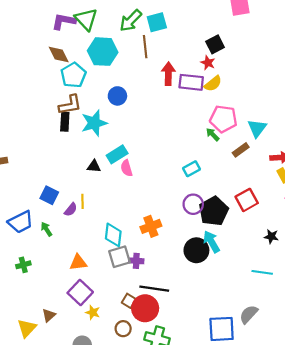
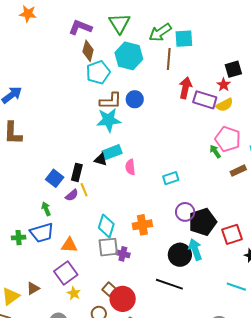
purple L-shape: (64, 21) -> (80, 27), moved
brown diamond: (59, 54) -> (88, 51), turned 30
brown L-shape: (70, 105) -> (111, 101), moved
black rectangle: (65, 122) -> (77, 172), moved
cyan rectangle: (117, 154) -> (112, 152), moved
cyan rectangle: (191, 169) -> (171, 178), moved
red square: (247, 200) -> (232, 234), moved
yellow line: (83, 201) -> (84, 190), turned -32
blue trapezoid: (21, 222) -> (42, 233), moved
black line: (154, 289) -> (169, 284), moved

